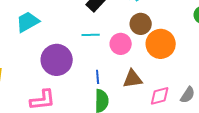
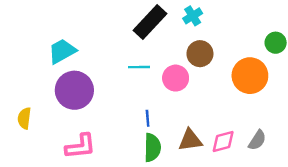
orange circle: (161, 44) -> (250, 76), moved
purple circle: (57, 60) -> (74, 90), moved
brown triangle: (133, 79) -> (190, 140), moved

